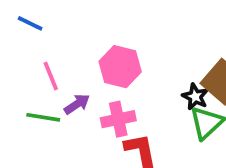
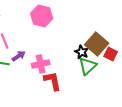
pink hexagon: (120, 67) -> (42, 16), moved

